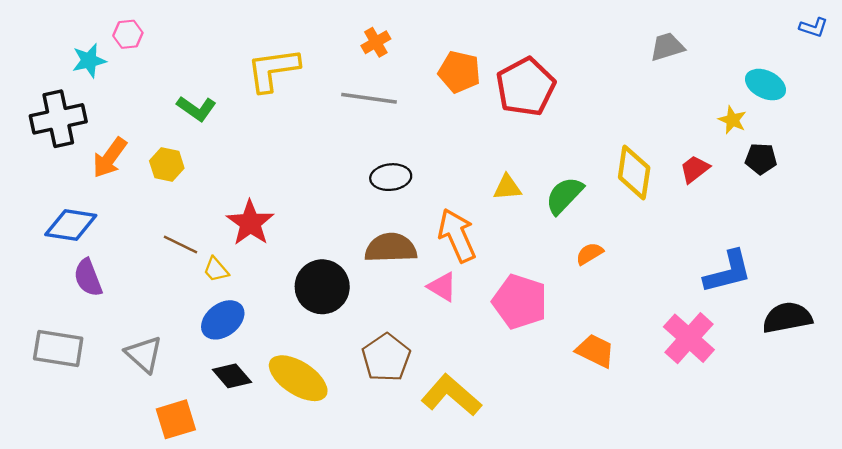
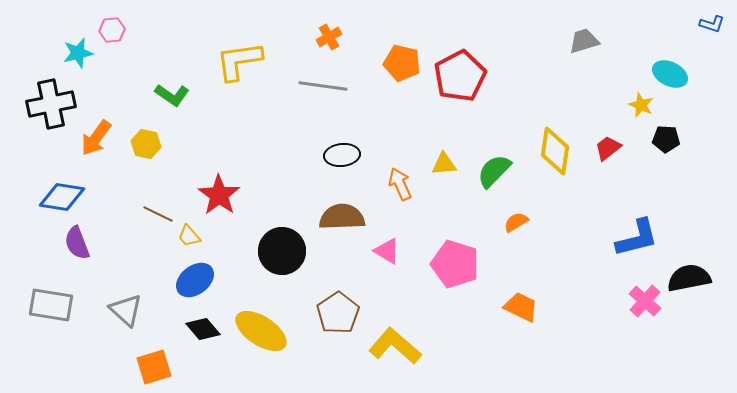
orange arrow: (457, 235) -> (400, 184), moved, size x0.7
pink cross: (689, 338) -> (645, 301), moved, size x0.7

